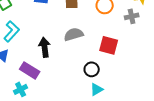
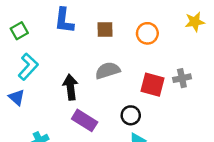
gray cross: (132, 16) -> (182, 78), moved
purple rectangle: (30, 70) -> (85, 120), moved

